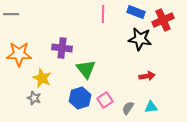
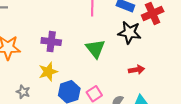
green triangle: (86, 69) -> (95, 49), moved
yellow star: (42, 78) -> (48, 72), moved, turned 30

